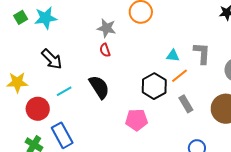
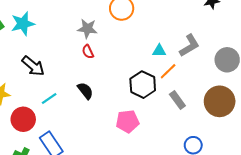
gray L-shape: (202, 53) -> (189, 46), turned 60
black semicircle: (99, 87) -> (85, 91), size x0.7

